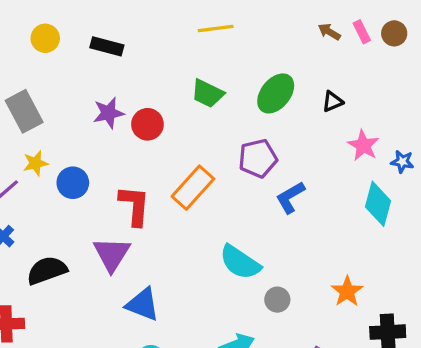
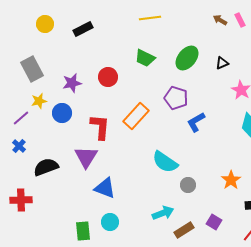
black rectangle: (107, 46) -> (83, 29), turned -42
purple star: (109, 113) -> (72, 83), moved
purple pentagon: (258, 158) -> (176, 98), turned 30

